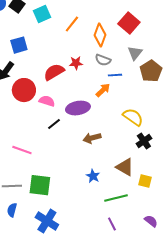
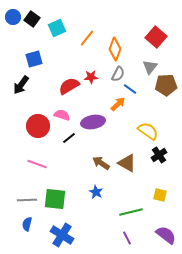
red square: (129, 23) -> (156, 37), moved
gray semicircle: (103, 60) -> (118, 74), turned -84
brown pentagon: (151, 71) -> (166, 85), turned 30
blue line: (115, 75) -> (130, 89), turned 40
red circle: (24, 90) -> (38, 126), moved
brown arrow: (92, 138) -> (101, 163), moved, turned 48
brown triangle: (125, 167) -> (127, 163), moved
blue star: (93, 176) -> (96, 192), moved
purple semicircle: (151, 221) -> (166, 235), size x1.5

